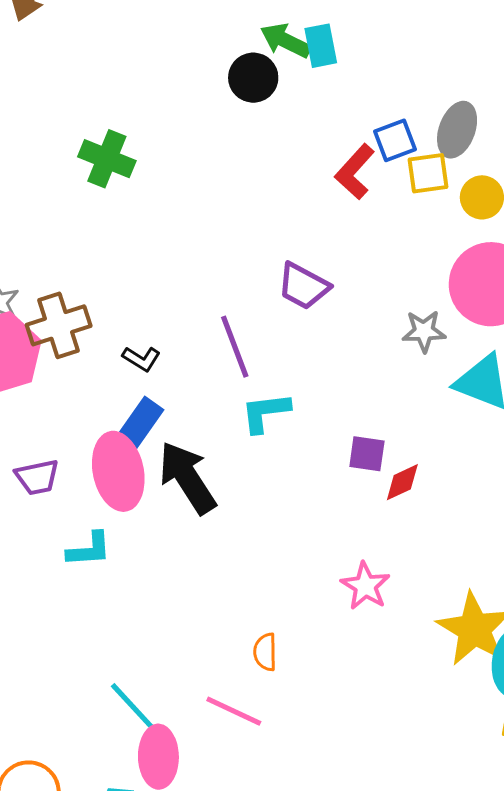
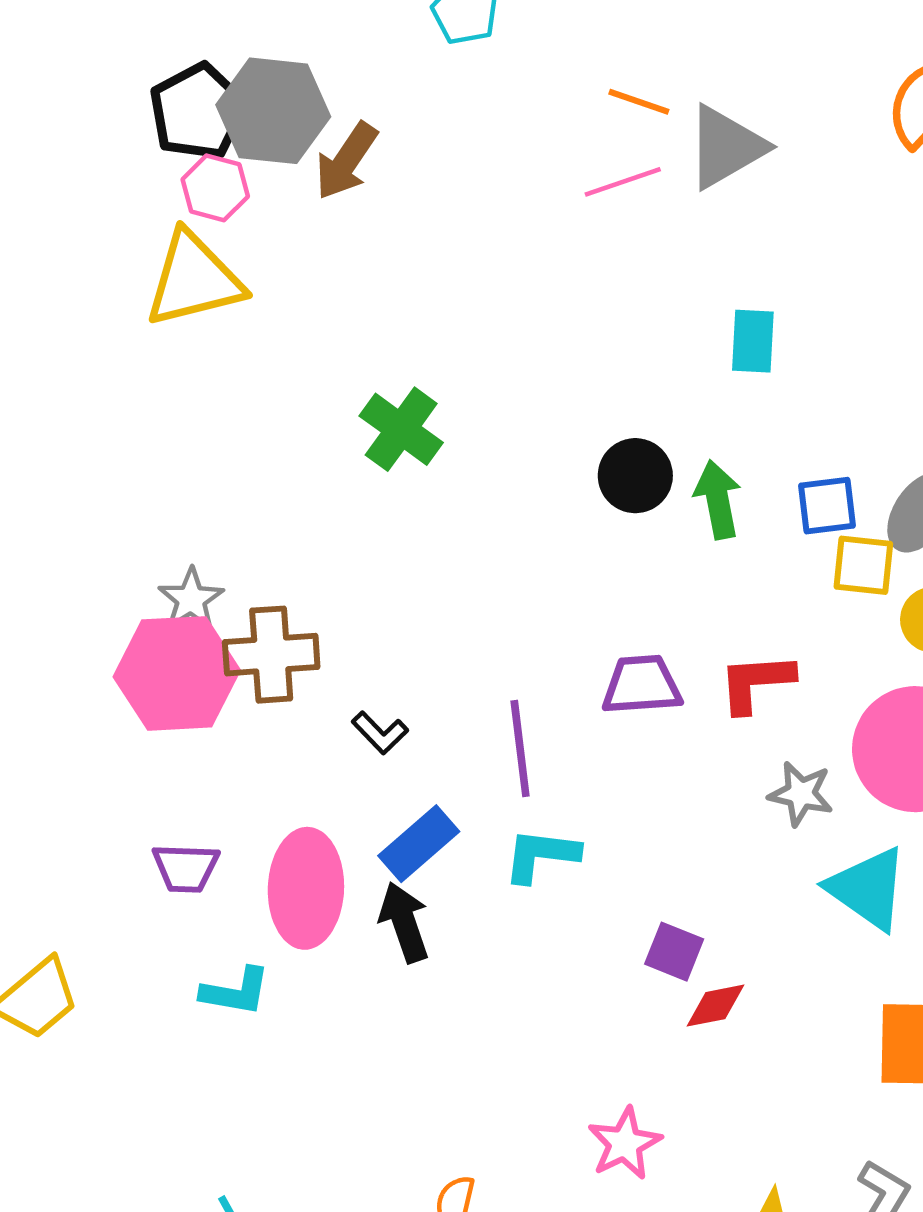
green arrow: (285, 41) -> (718, 499), moved, turned 39
black circle: (253, 78) -> (635, 476), moved
red L-shape: (355, 172) -> (756, 682), moved, turned 30
purple trapezoid: (303, 286) -> (642, 685), turned 134
blue rectangle: (140, 424) -> (419, 844), moved
black arrow: (187, 478) -> (404, 922), size x0.7

